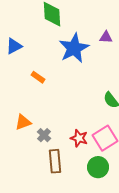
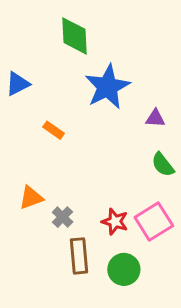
purple triangle: (106, 37) -> (155, 118), moved
green circle: (98, 167) -> (124, 269), moved

